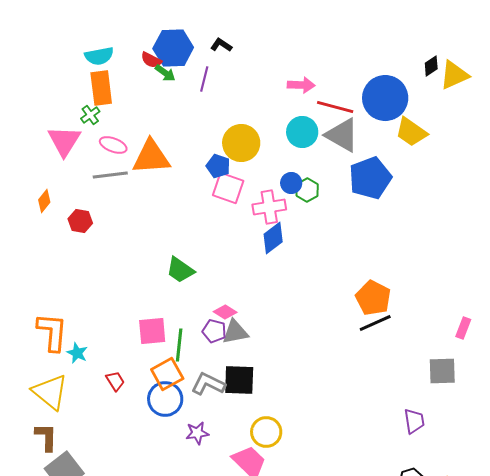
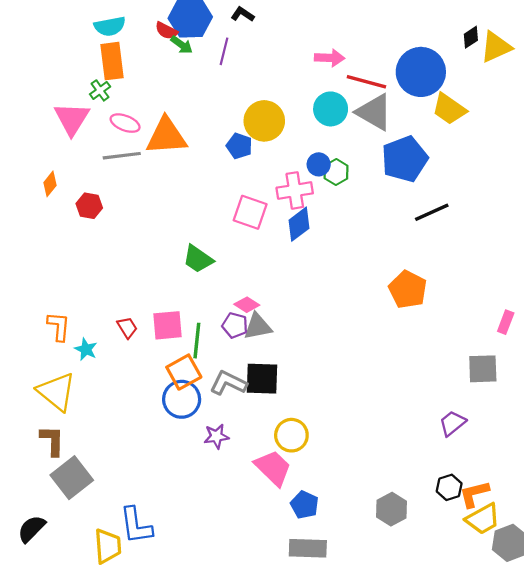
pink square: (228, 188) -> (250, 212), moved
black line: (375, 323) -> (432, 212), moved
orange L-shape: (52, 332) -> (59, 326), size x0.7
red trapezoid: (115, 381) -> (127, 328), moved
purple trapezoid: (414, 421) -> (452, 423), turned -120

